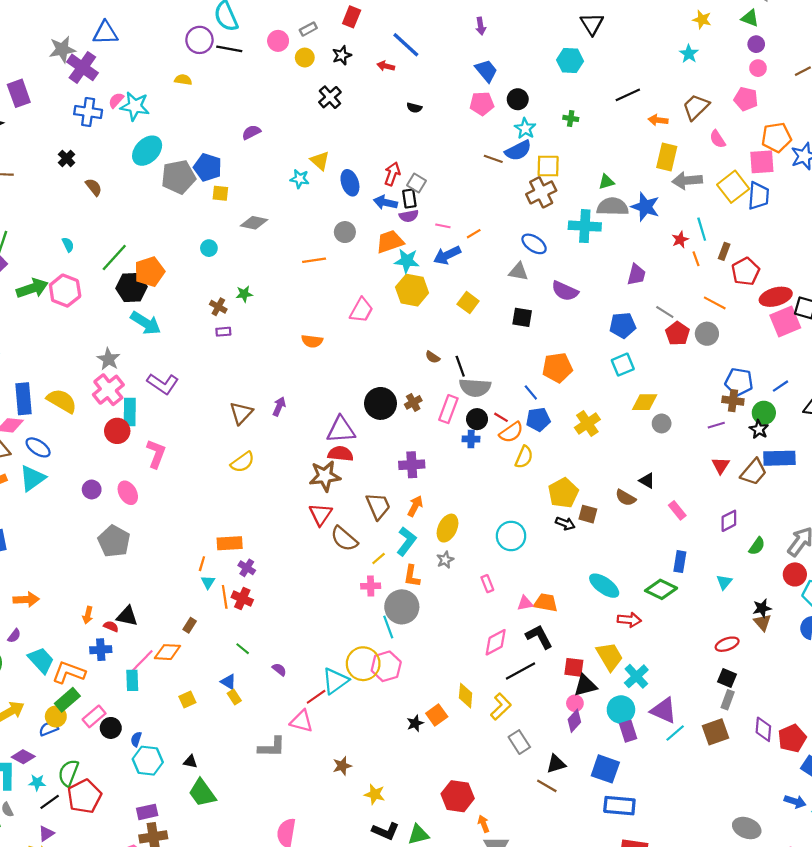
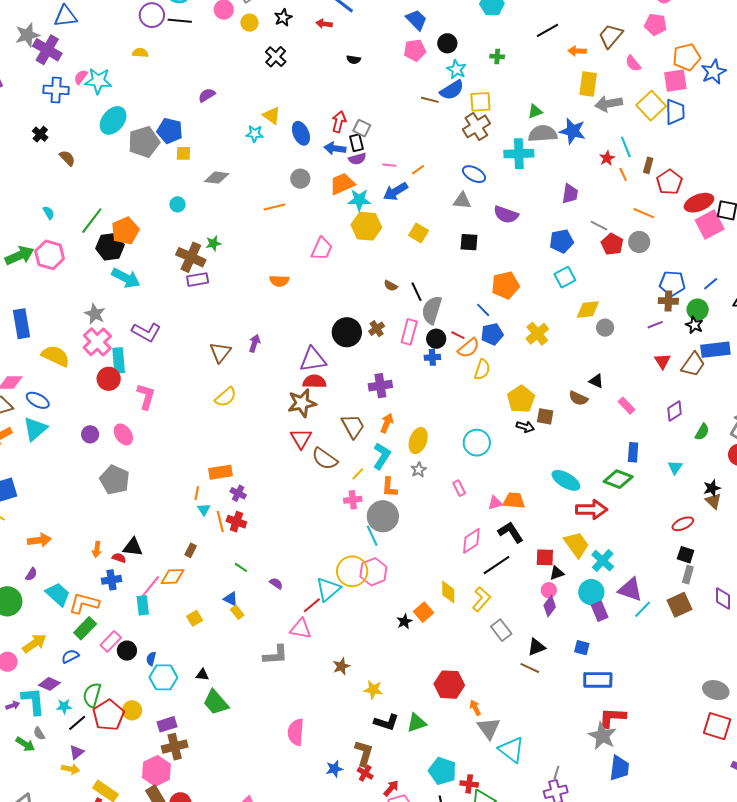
brown cross: (218, 307) -> (191, 257), size x1.8
purple rectangle: (223, 332) -> (198, 280), size x1.5
gray semicircle: (475, 388) -> (432, 310), turned 108
blue rectangle: (23, 399) -> (22, 324), moved
red arrow: (629, 620) -> (592, 510), size x1.4
black triangle: (585, 685) -> (557, 573), size x0.7
yellow circle: (56, 716) -> (132, 710), moved
blue square: (605, 769) -> (582, 648), size x0.6

